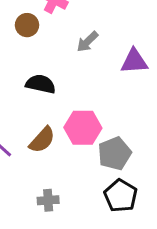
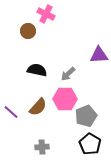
gray arrow: (87, 42) -> (68, 74), moved

